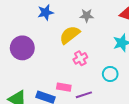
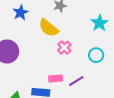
yellow semicircle: (70, 35) -> (49, 28), turned -90

